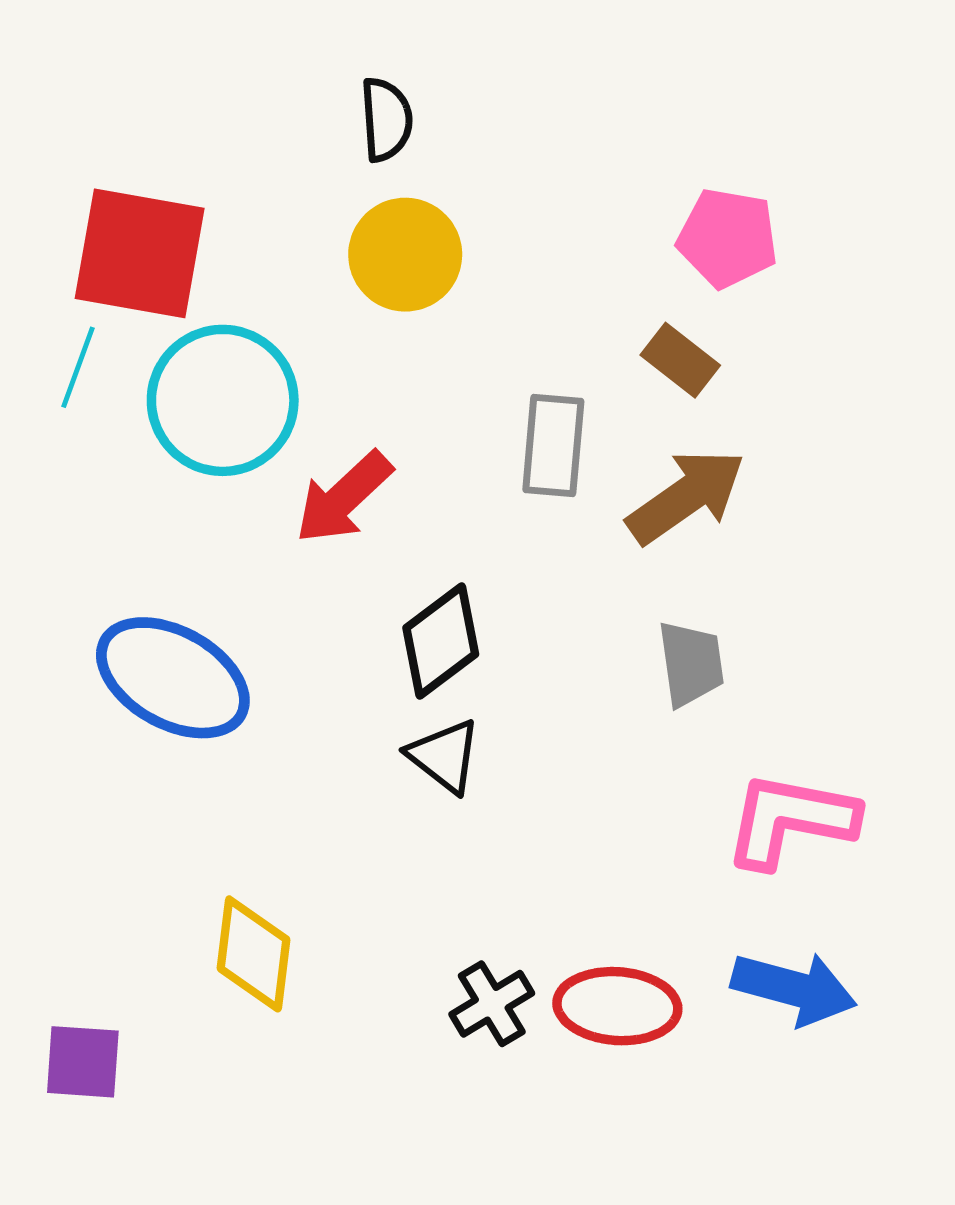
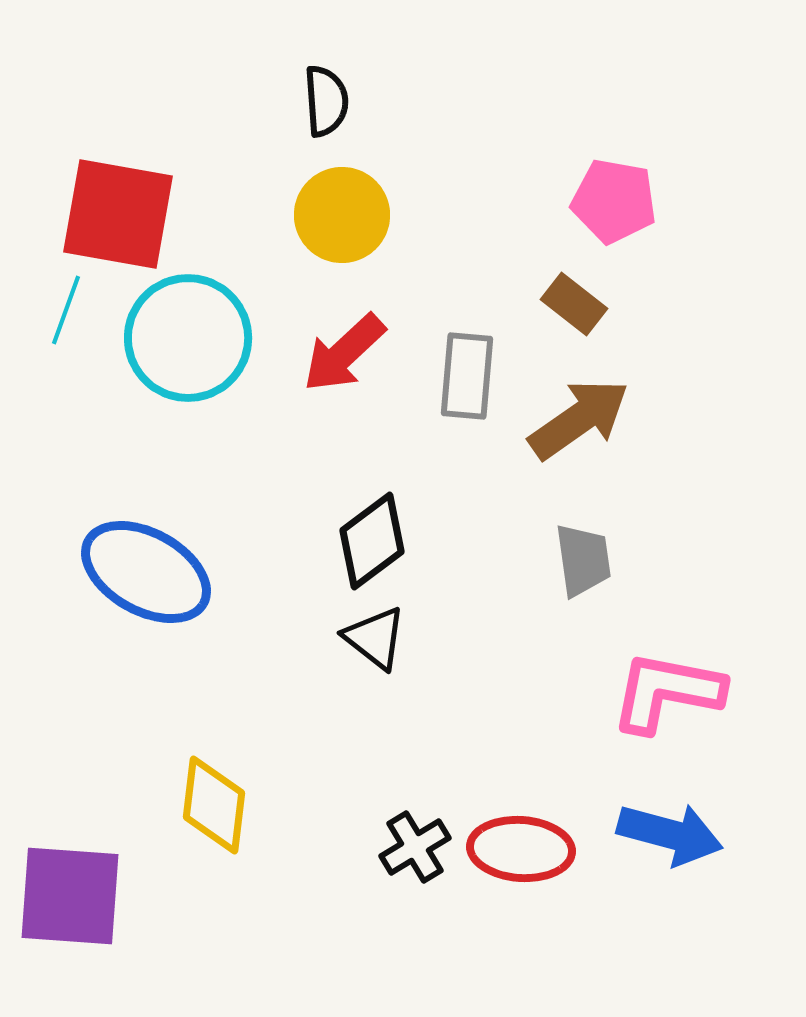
red arrow: (344, 498) -> (344, 353), moved
purple square: (83, 1062) -> (70, 896), size x1.6

